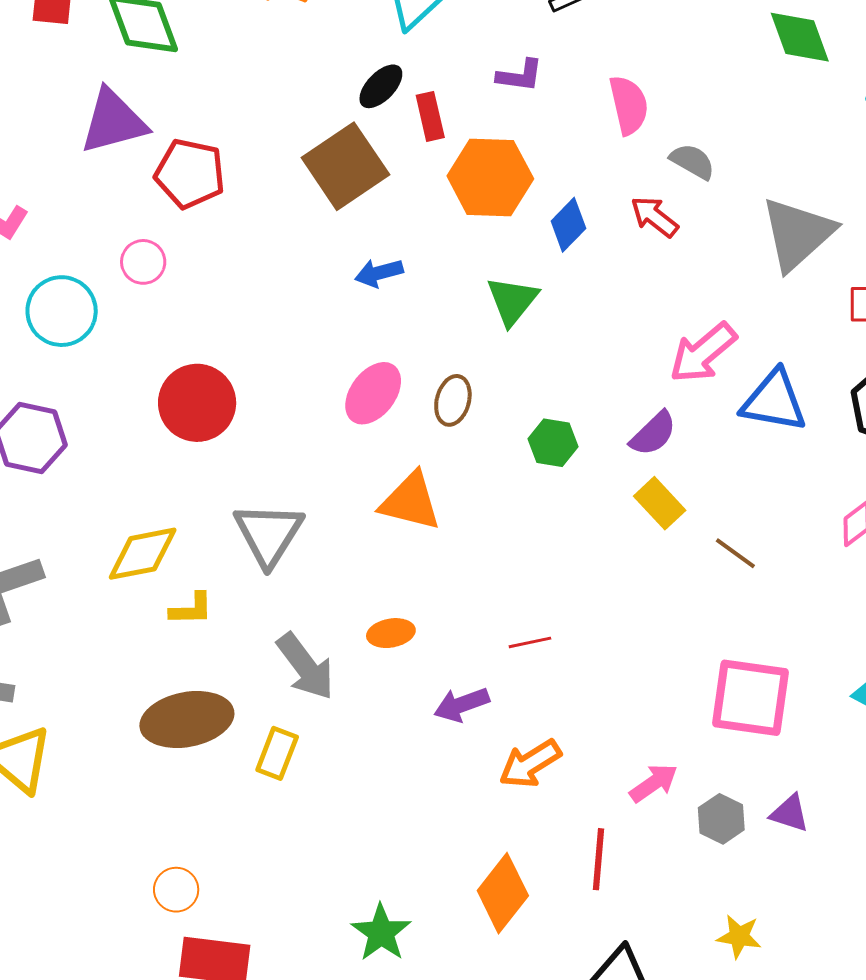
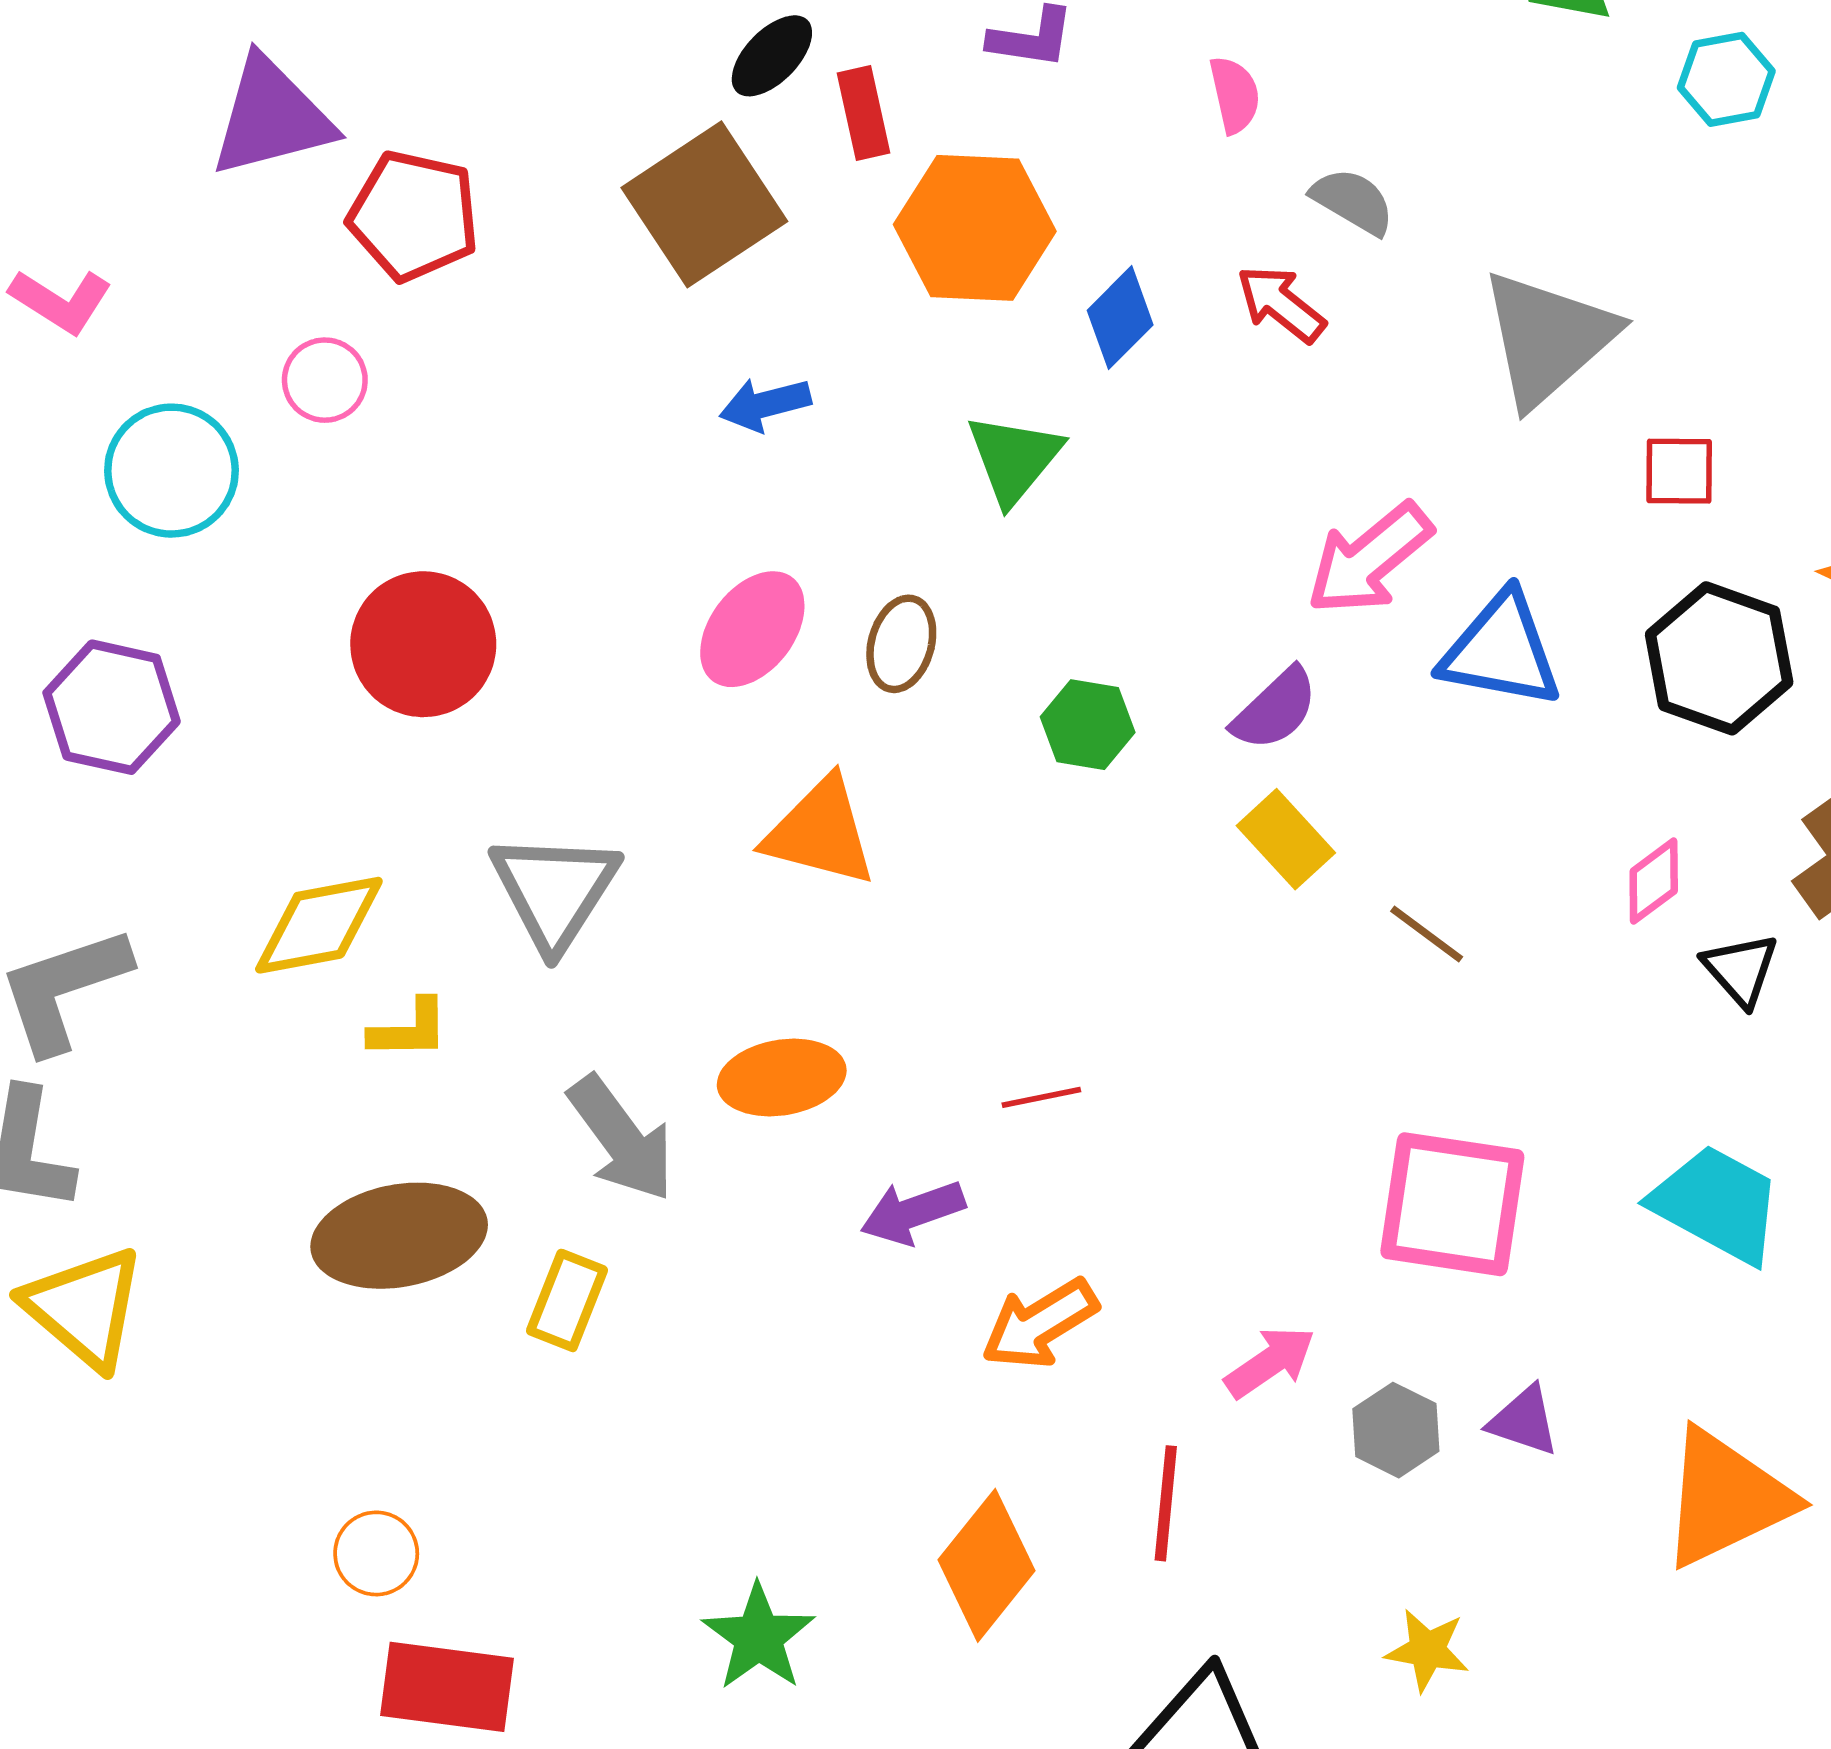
pink semicircle: (629, 105) -> (1235, 95), size x0.7
orange ellipse: (391, 633) -> (782, 1078), size x1.4

